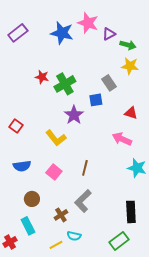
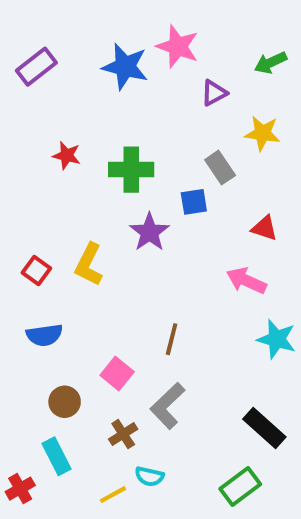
purple triangle: (109, 34) -> (214, 93), moved
green arrow: (128, 45) -> (271, 63), moved, turned 140
red star: (42, 77) -> (67, 155), moved
green cross: (65, 84) -> (131, 170), turned 30
red square: (16, 126) -> (36, 271), moved
yellow L-shape: (56, 138) -> (89, 264), moved, turned 65
pink square: (54, 172) -> (117, 373), moved
black rectangle: (131, 212) -> (264, 428), turned -45

